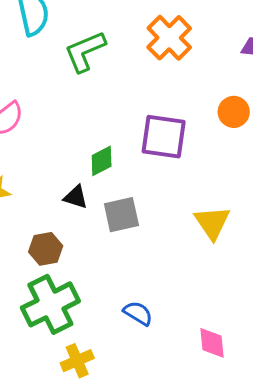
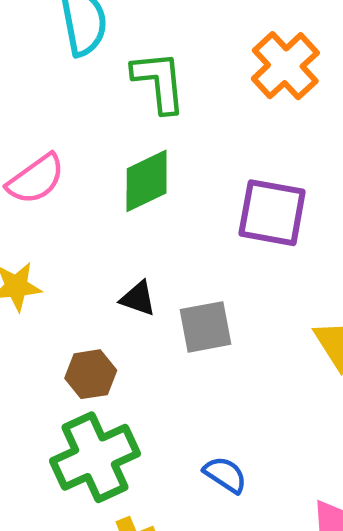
green L-shape: (85, 51) -> (159, 82), turned 105
green diamond: (102, 161) -> (147, 181), moved, size x1.4

